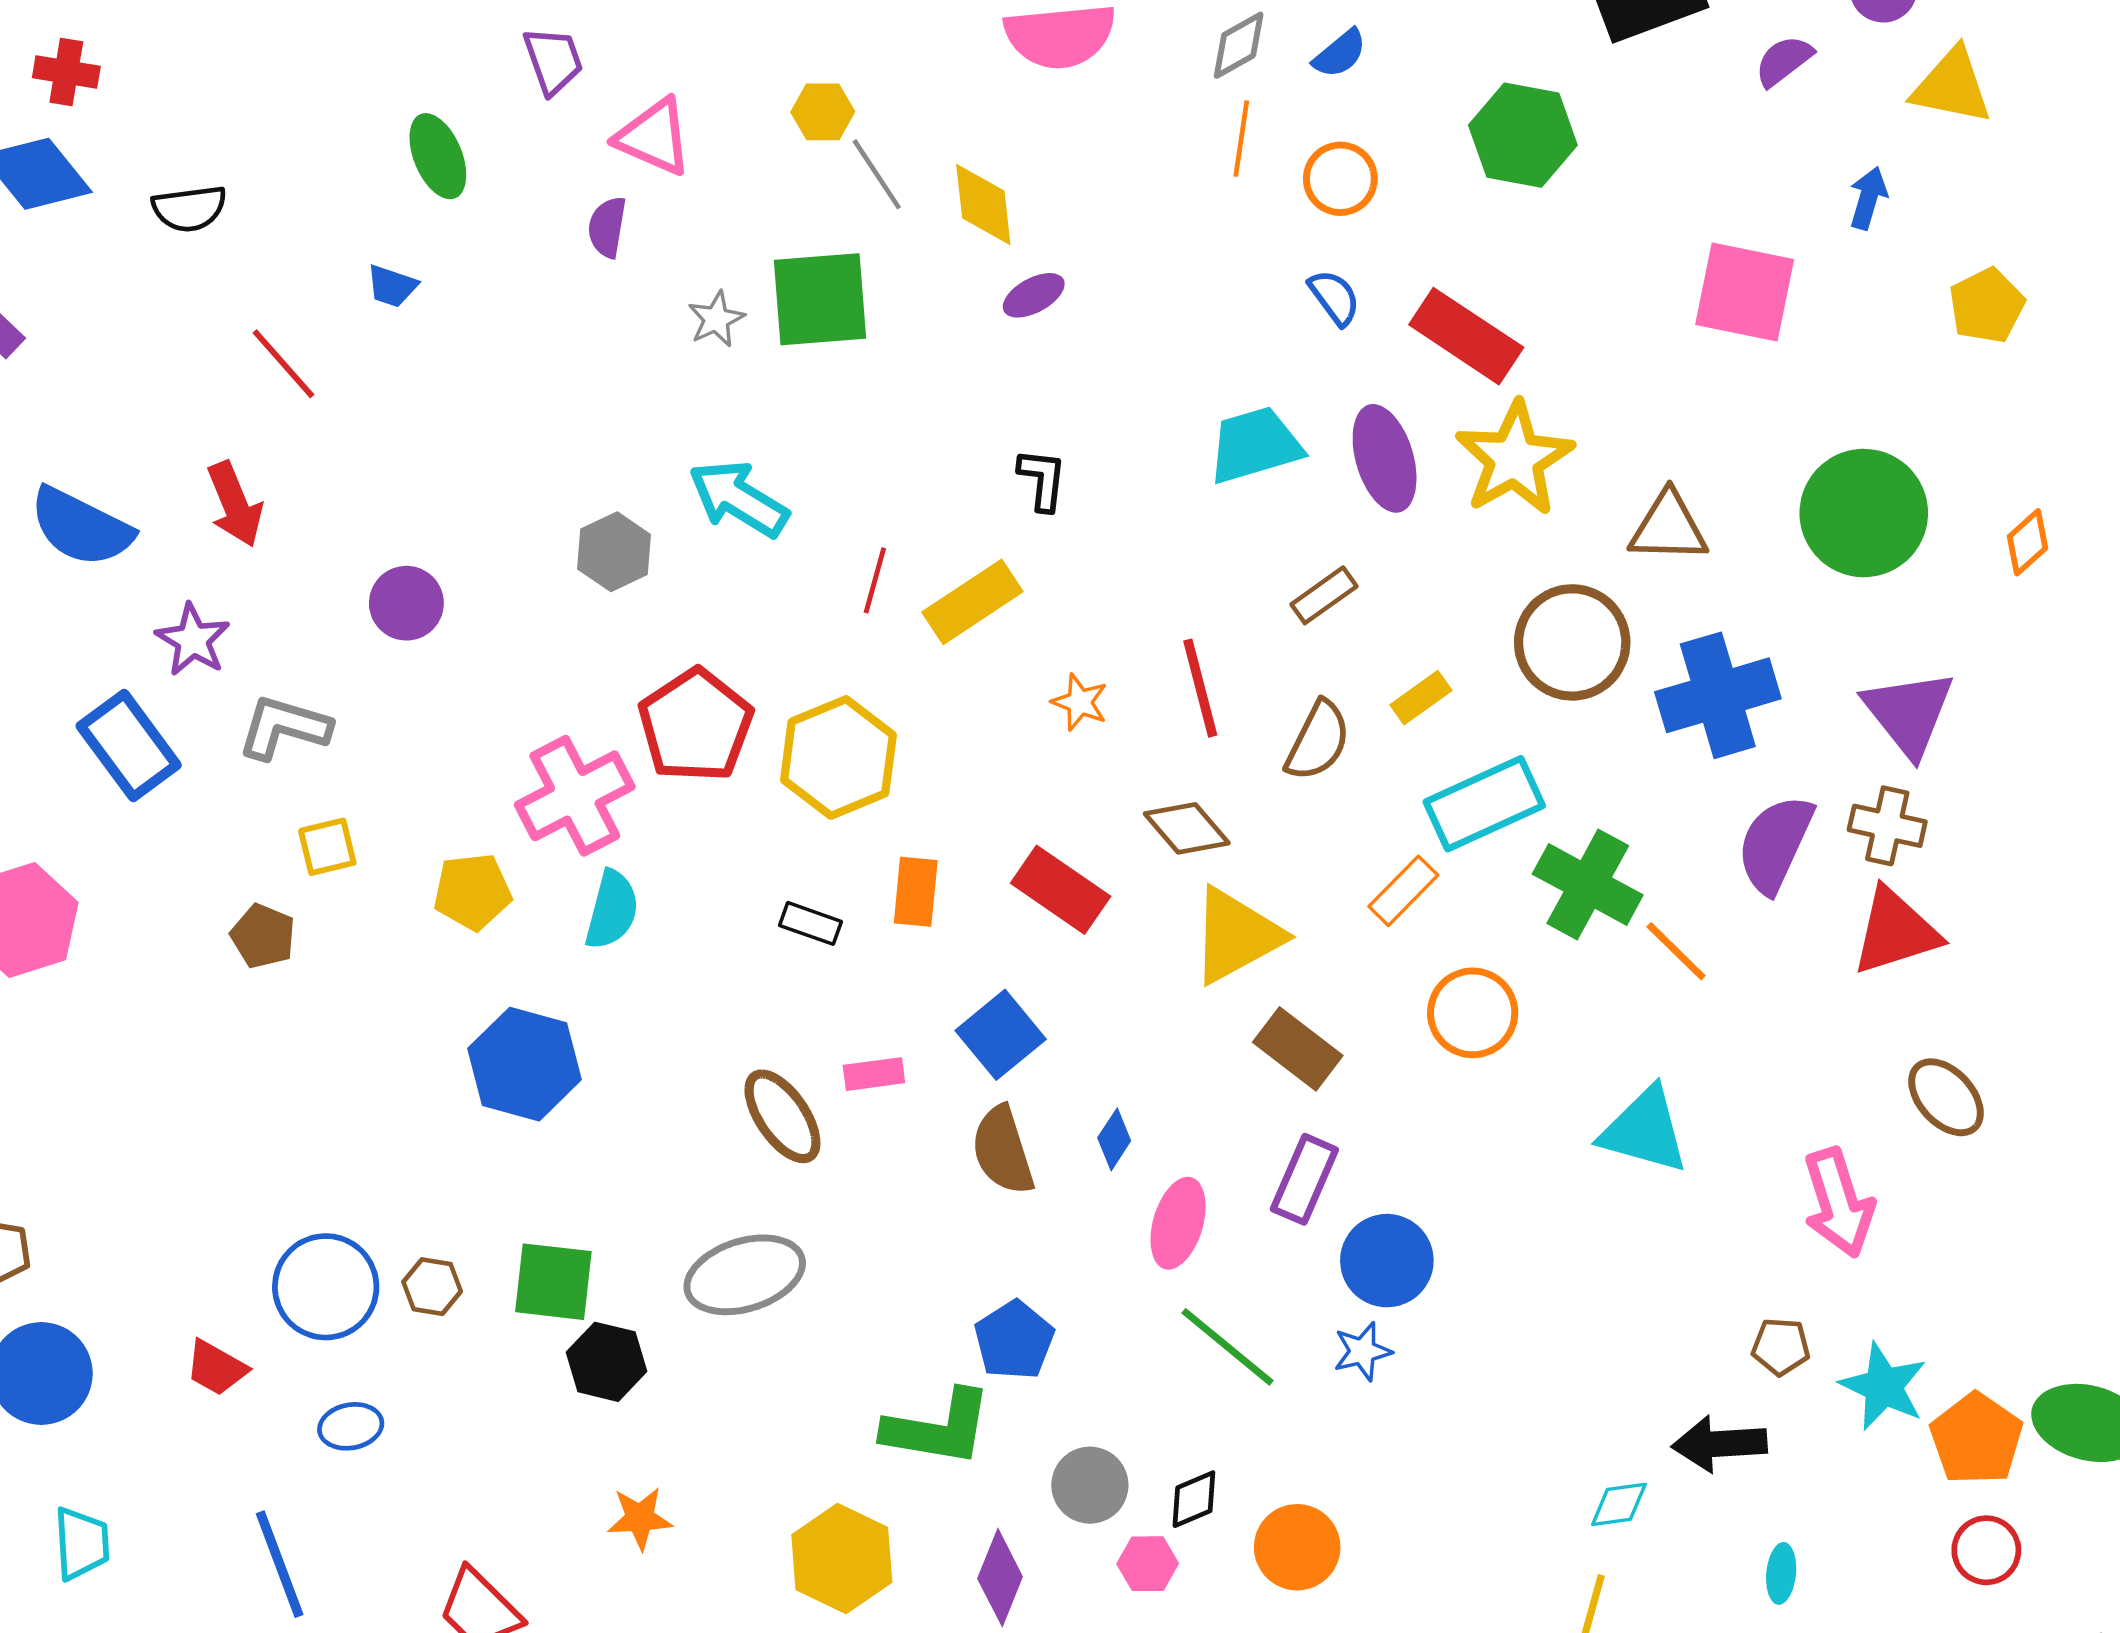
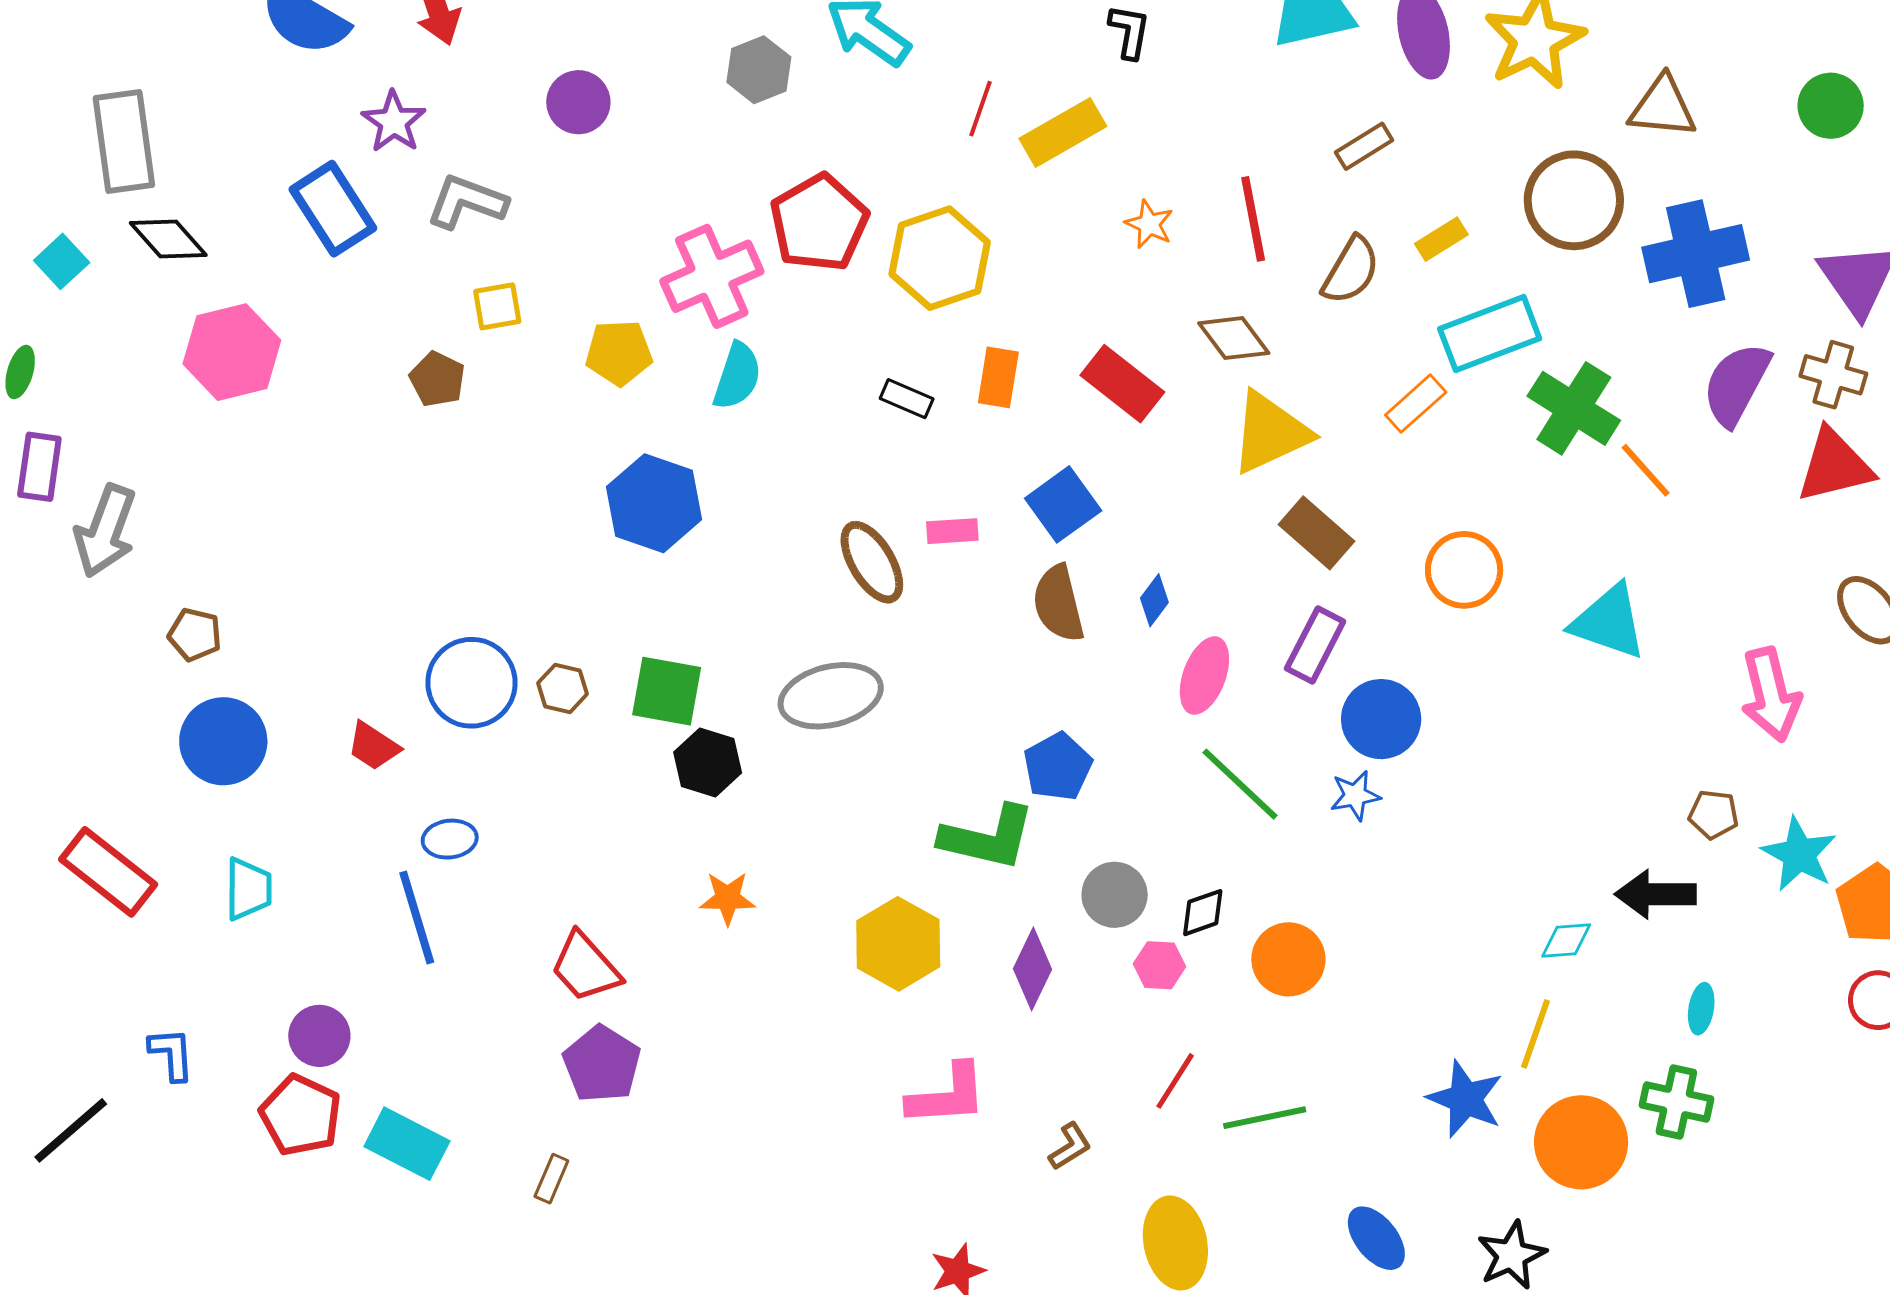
green circle: (1864, 513) -> (1831, 106), size x0.6
orange circle: (1473, 1013) -> (1464, 570), moved
blue ellipse: (351, 1426) -> (450, 839), moved

